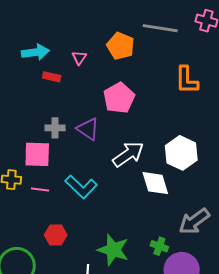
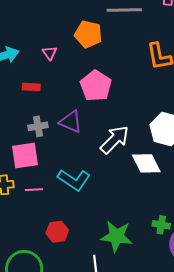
red rectangle: (52, 77) -> (31, 87), moved

